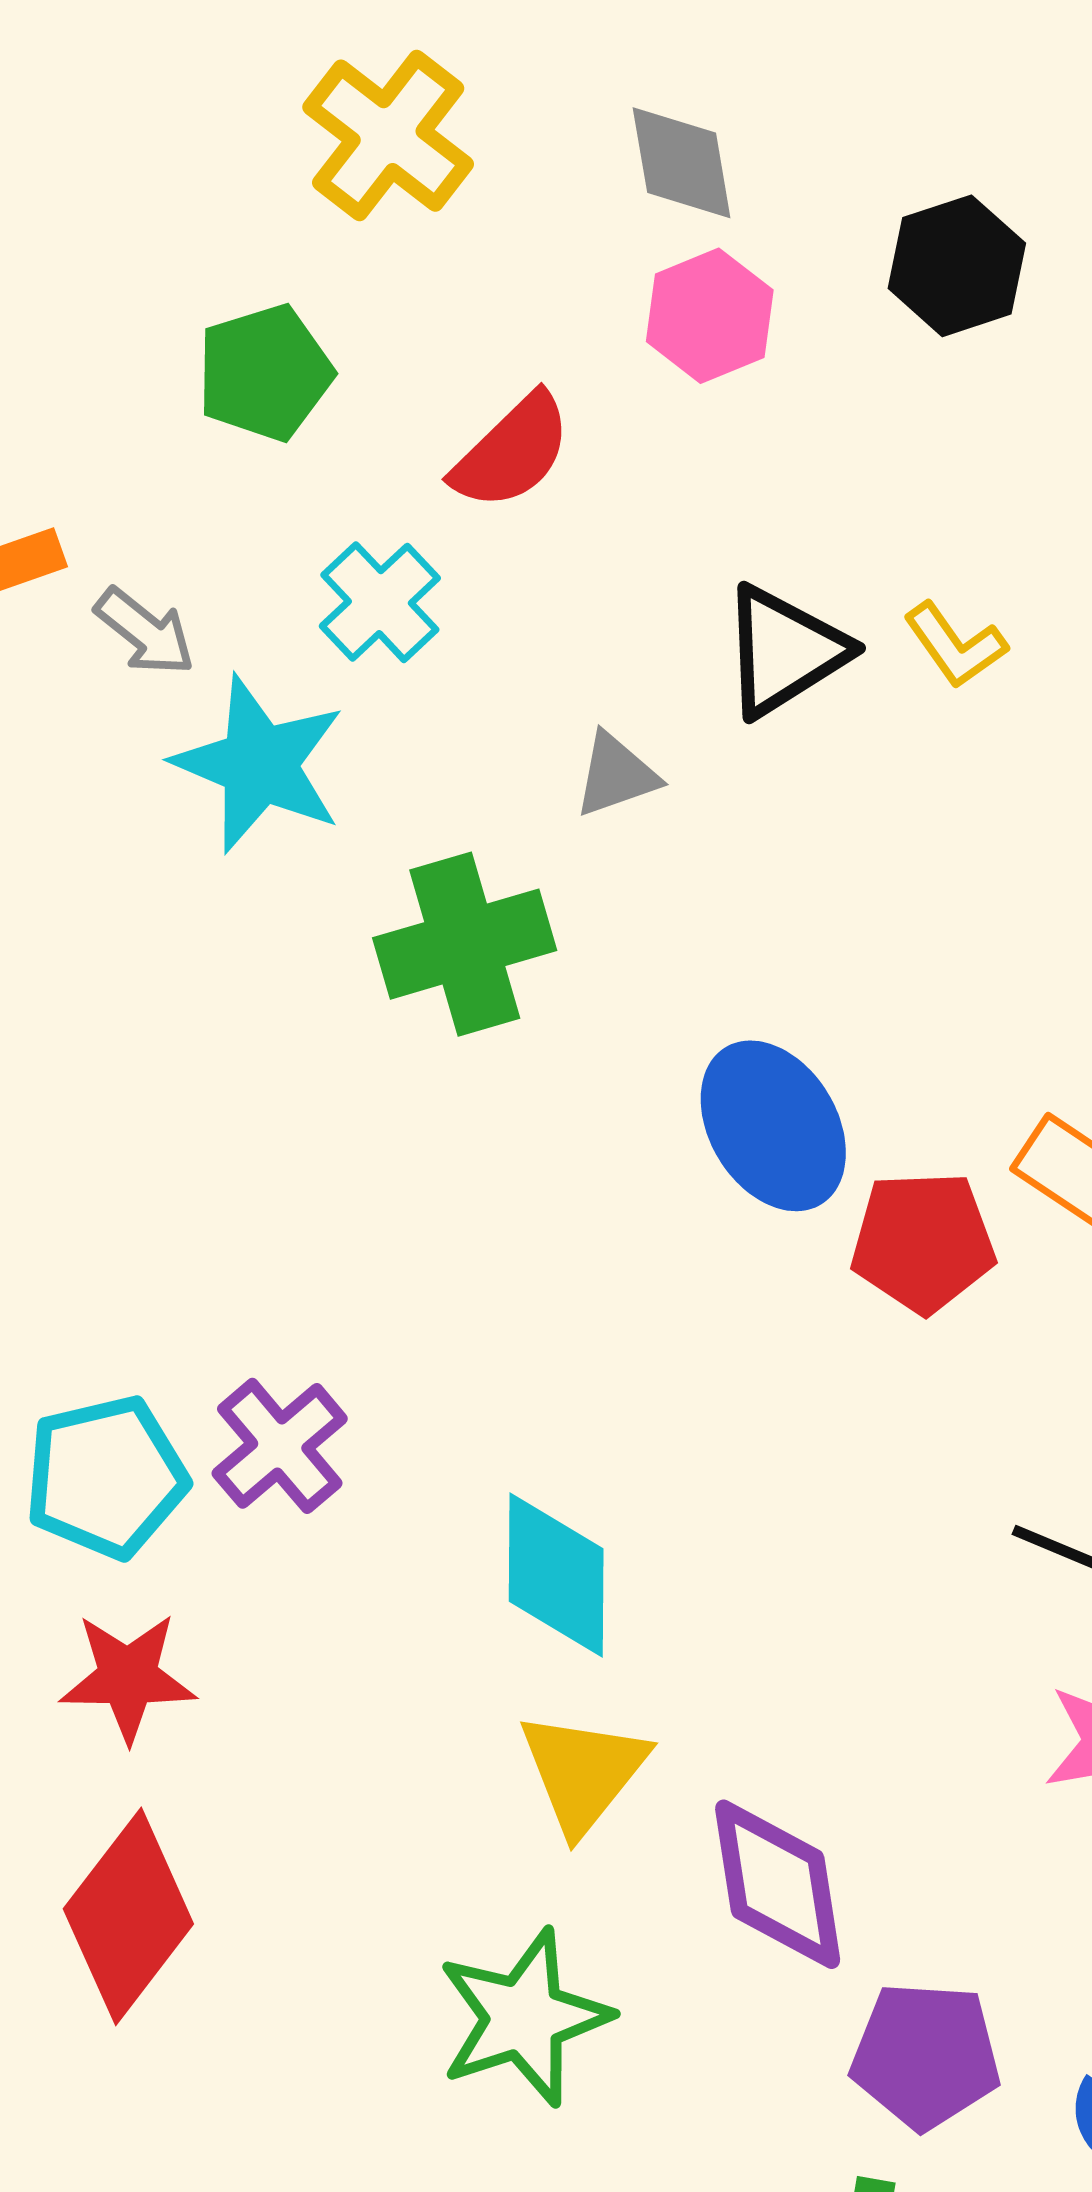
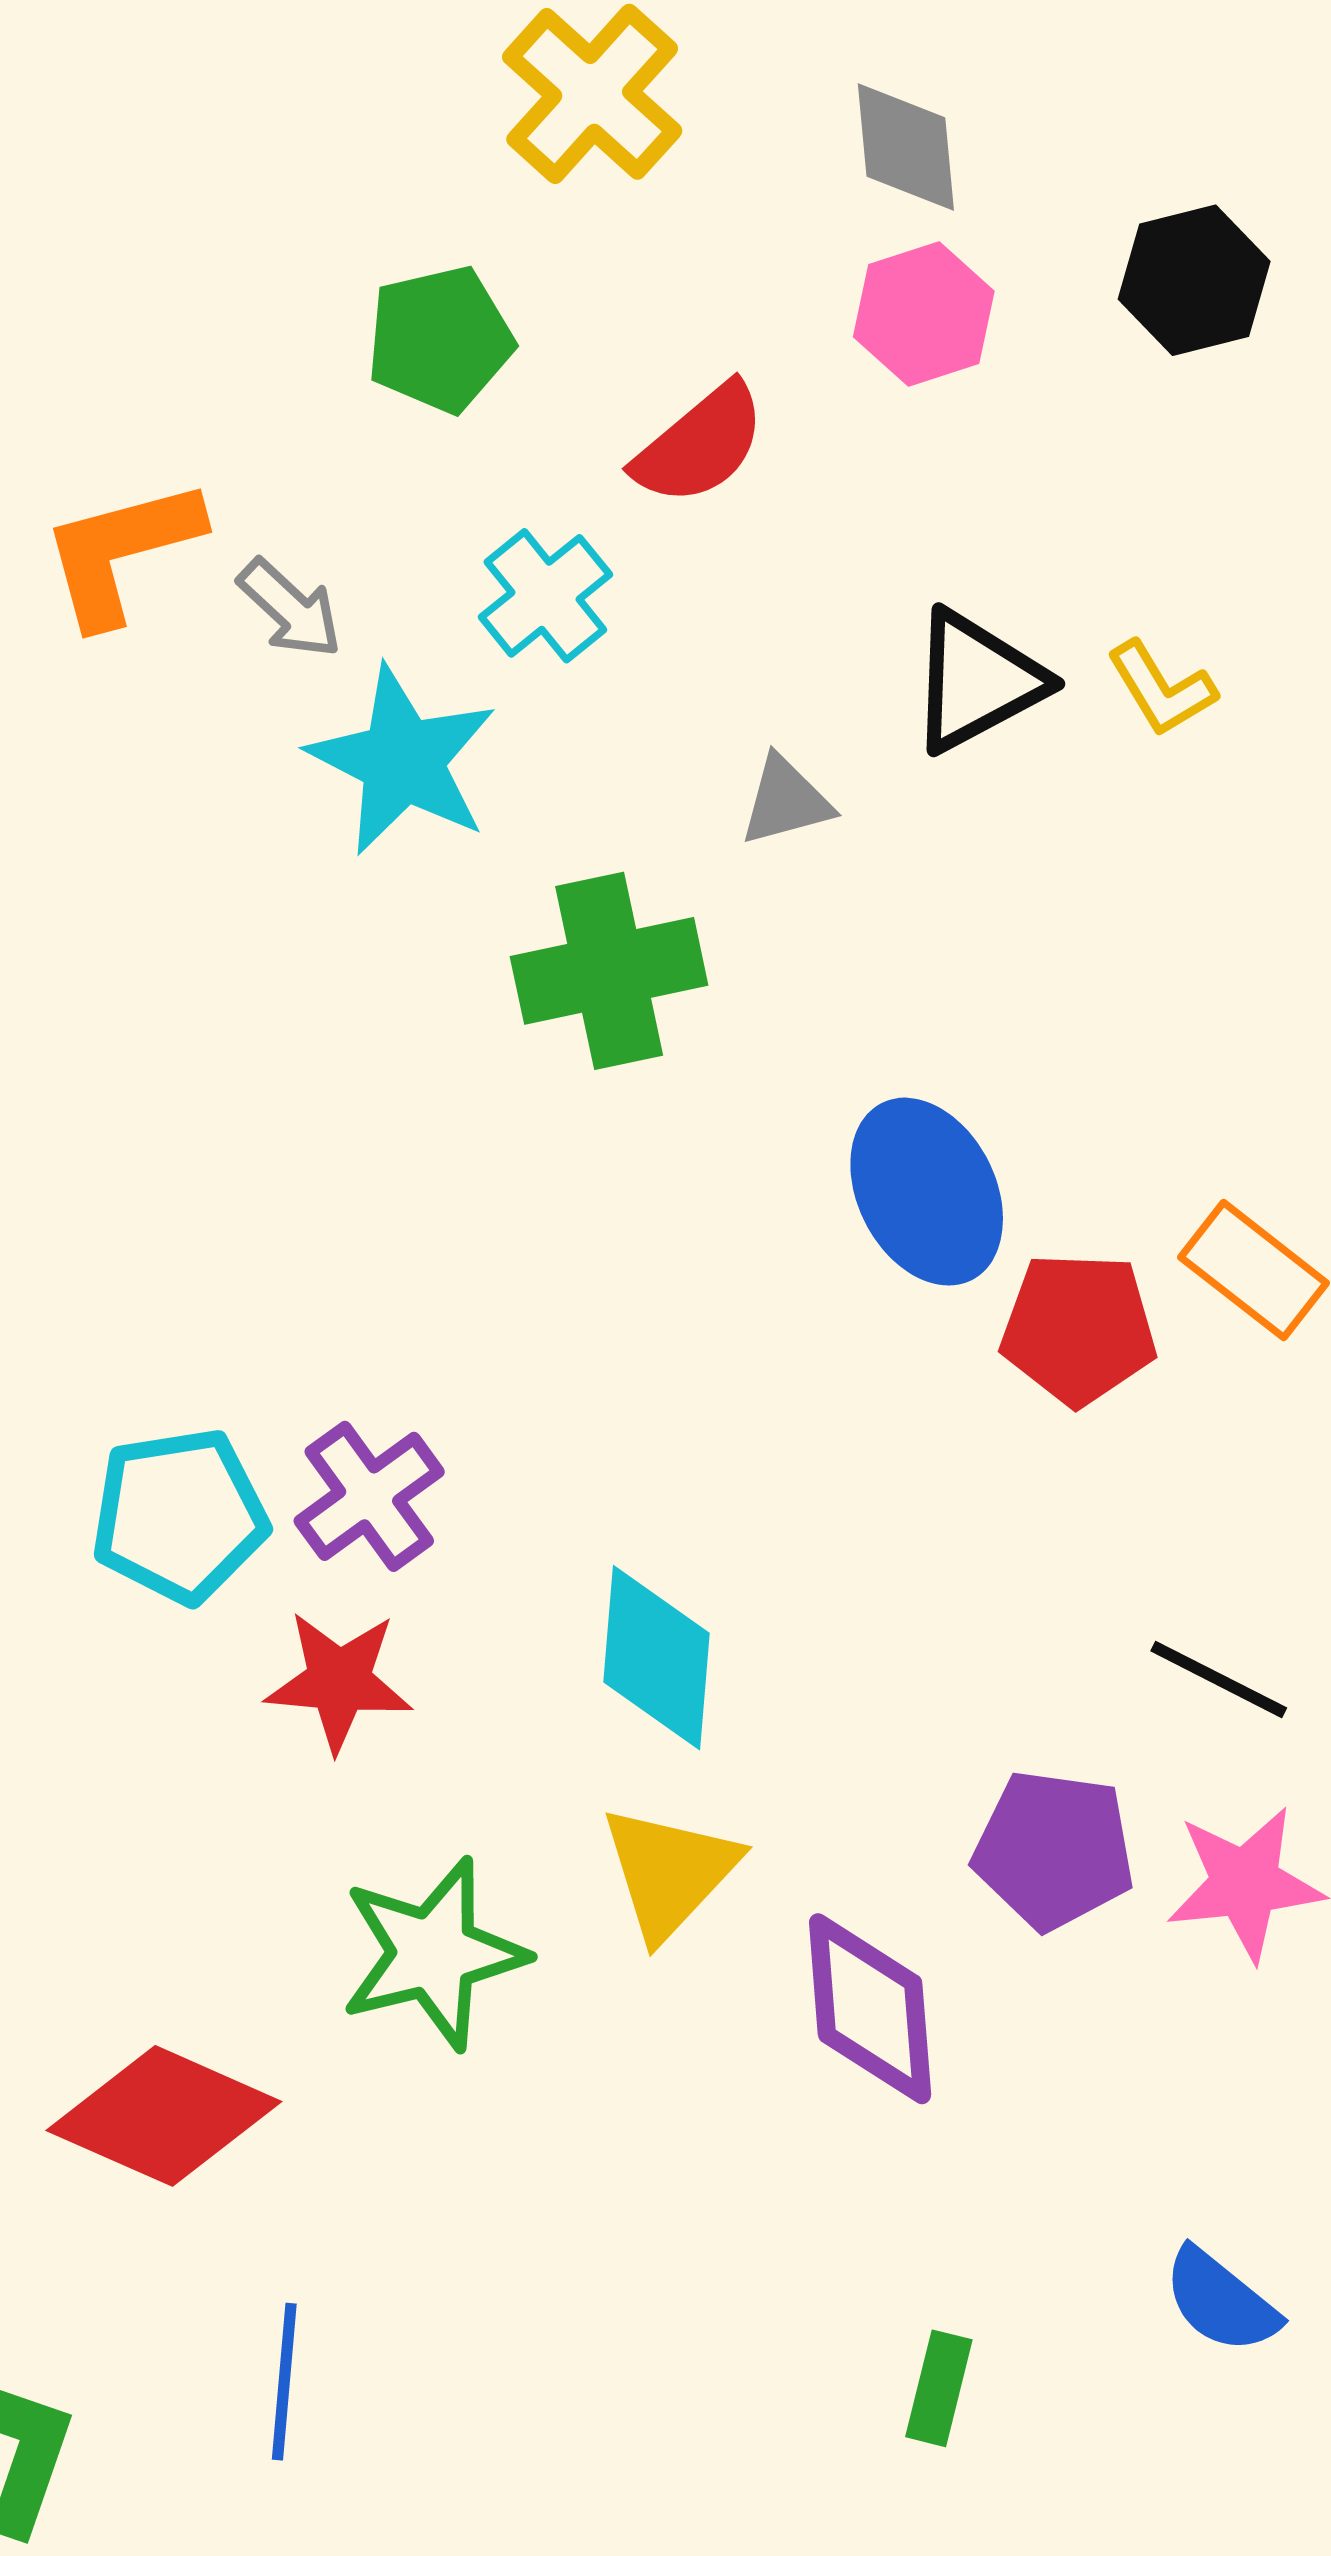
red star: (128, 1677) -> (339, 1681), moved
red diamond: (128, 1916) -> (164, 2116), moved, turned 72
green star: (524, 2018) -> (433, 1954), moved
purple pentagon: (926, 2056) -> (1054, 1850), moved

